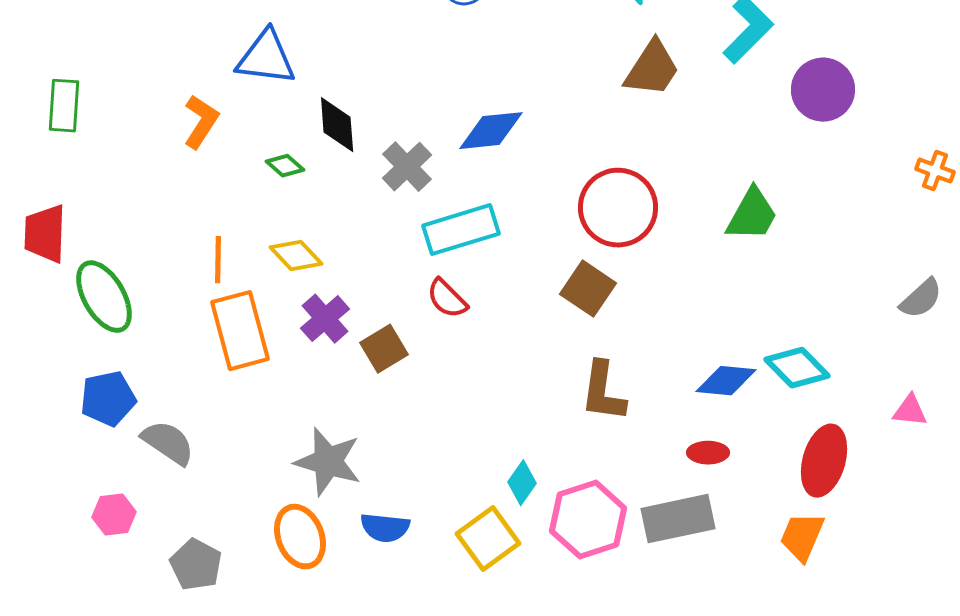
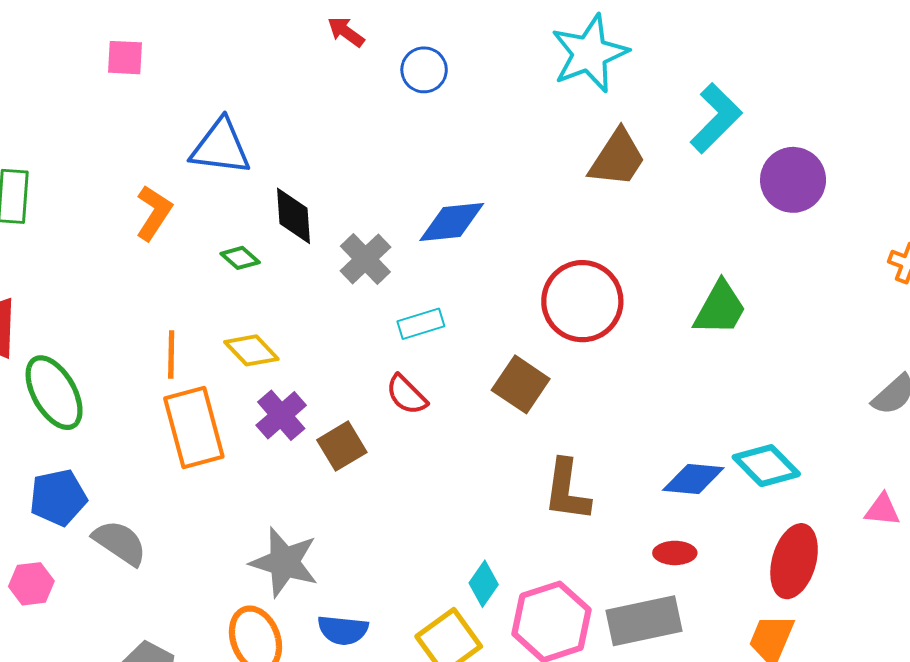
cyan rectangle: (461, 230) -> (421, 324), size x0.6
brown square: (588, 289) -> (521, 384), moved
pink hexagon: (114, 515) -> (31, 584), moved

